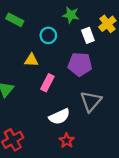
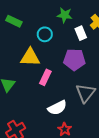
yellow triangle: (31, 60) -> (30, 57), size x1.5

